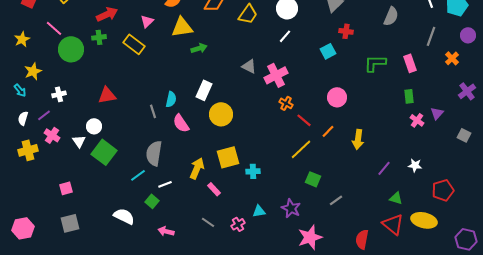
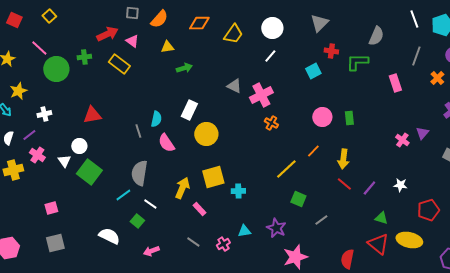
red arrow: (107, 14) -> (107, 34), moved
pink triangle: (147, 21) -> (132, 41), turned -40
yellow triangle: (182, 27) -> (167, 47), size x0.6
green L-shape: (375, 63) -> (357, 62), moved
green rectangle: (409, 96) -> (349, 118), moved
red line: (304, 120) -> (344, 184), moved
white line: (165, 184) -> (150, 204), turned 56
pink arrow: (166, 231) -> (151, 251), turned -35

